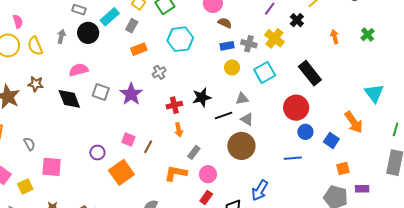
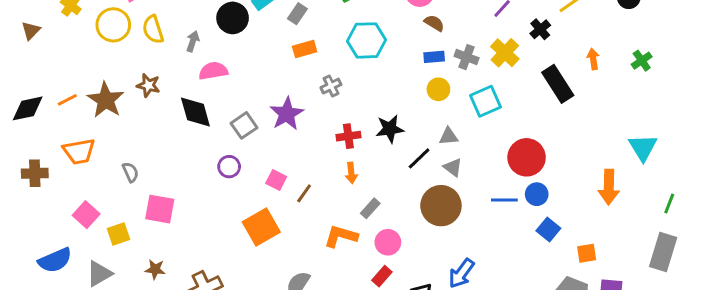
gray arrow: (61, 36) -> (193, 41), moved
black rectangle: (310, 73) -> (558, 84), moved
gray square: (101, 92) -> (244, 125), moved, turned 30
black line: (224, 115) -> (419, 158), turned -30
orange arrow: (354, 122) -> (609, 187), turned 30
blue square: (331, 140) -> (548, 230), moved
purple circle: (97, 153) -> (229, 167), moved
blue line: (293, 158) -> (504, 200), moved

